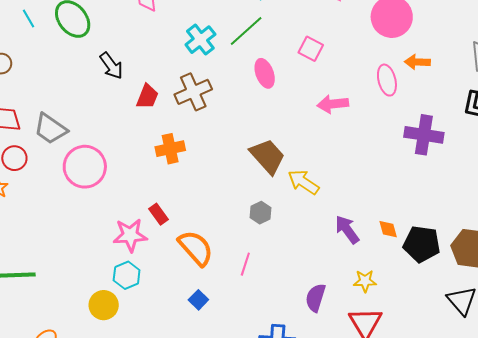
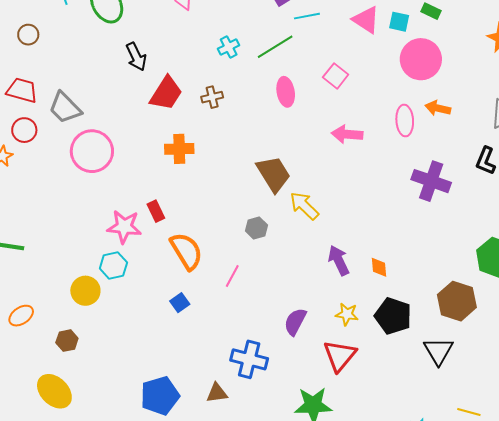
cyan cross: (200, 40) -> (229, 47), size x0.7
brown cross: (193, 92) -> (212, 97), size x0.6
red trapezoid: (147, 96) -> (166, 93), size x1.4
black pentagon: (422, 244) -> (393, 316), moved

